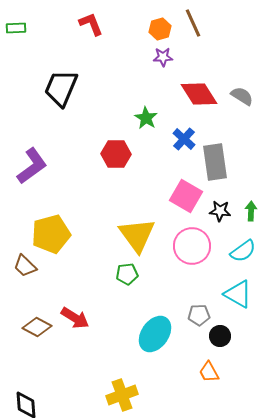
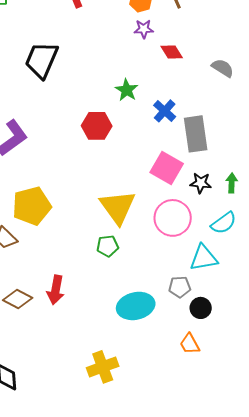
red diamond: (199, 94) -> (172, 52), moved, size x0.6
cyan triangle: (238, 294) -> (204, 258), moved, turned -40
red arrow: (75, 318) -> (56, 290), turned 68
cyan ellipse: (155, 334) -> (136, 306), turned 42

